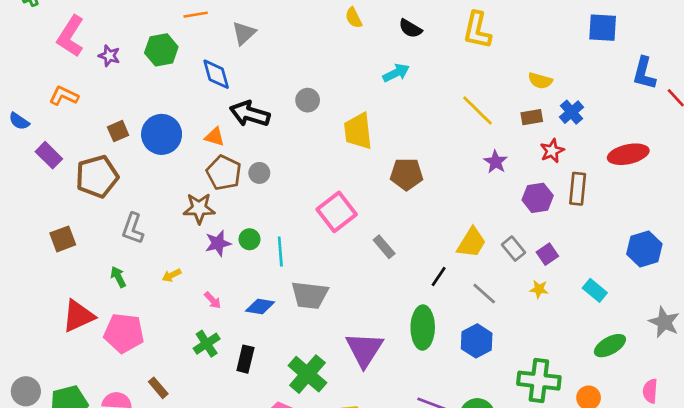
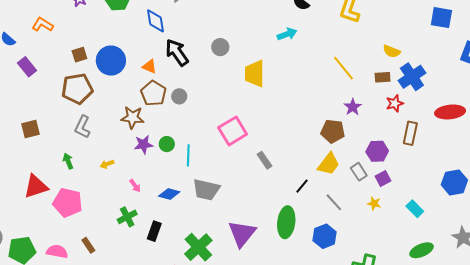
blue cross: (572, 112) -> (412, 77), size x1.5
black arrow: (250, 114) -> (177, 53), turned 32
brown pentagon: (406, 174) -> (333, 131), moved
brown pentagon: (97, 176) -> (77, 89), moved
purple hexagon: (538, 198) -> (377, 151), moved

